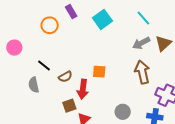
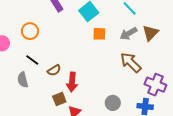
orange circle: (50, 25) -> (30, 31), moved
orange square: (99, 72) -> (99, 34), moved
brown arrow: (142, 72) -> (131, 62), turned -30

